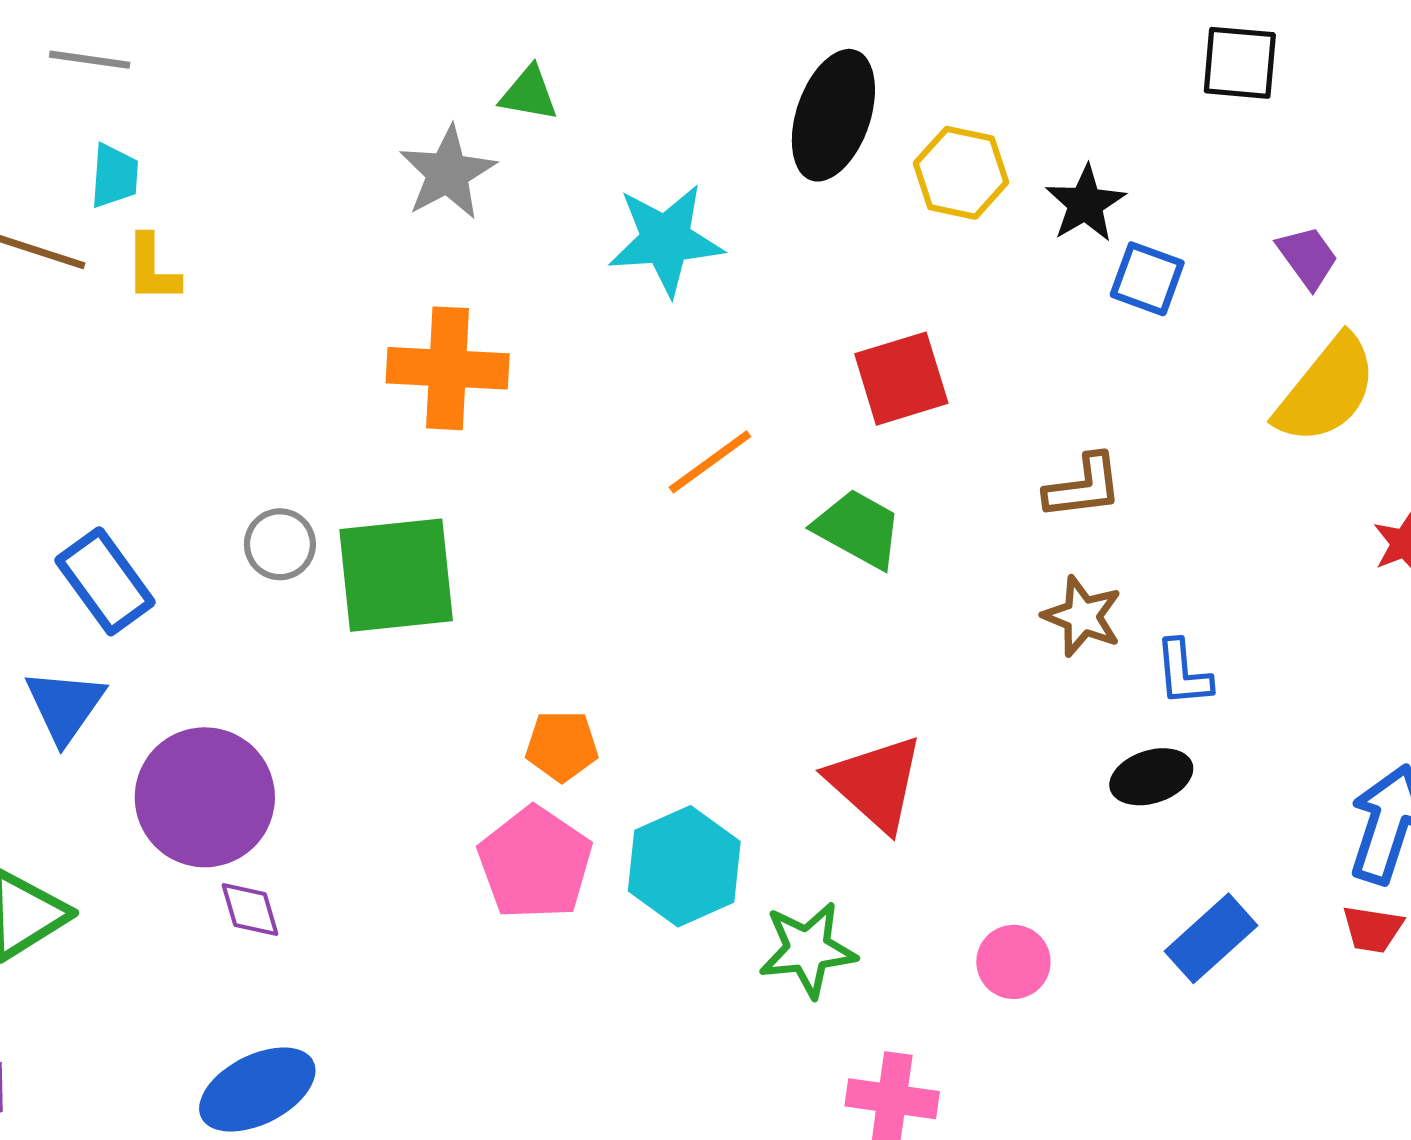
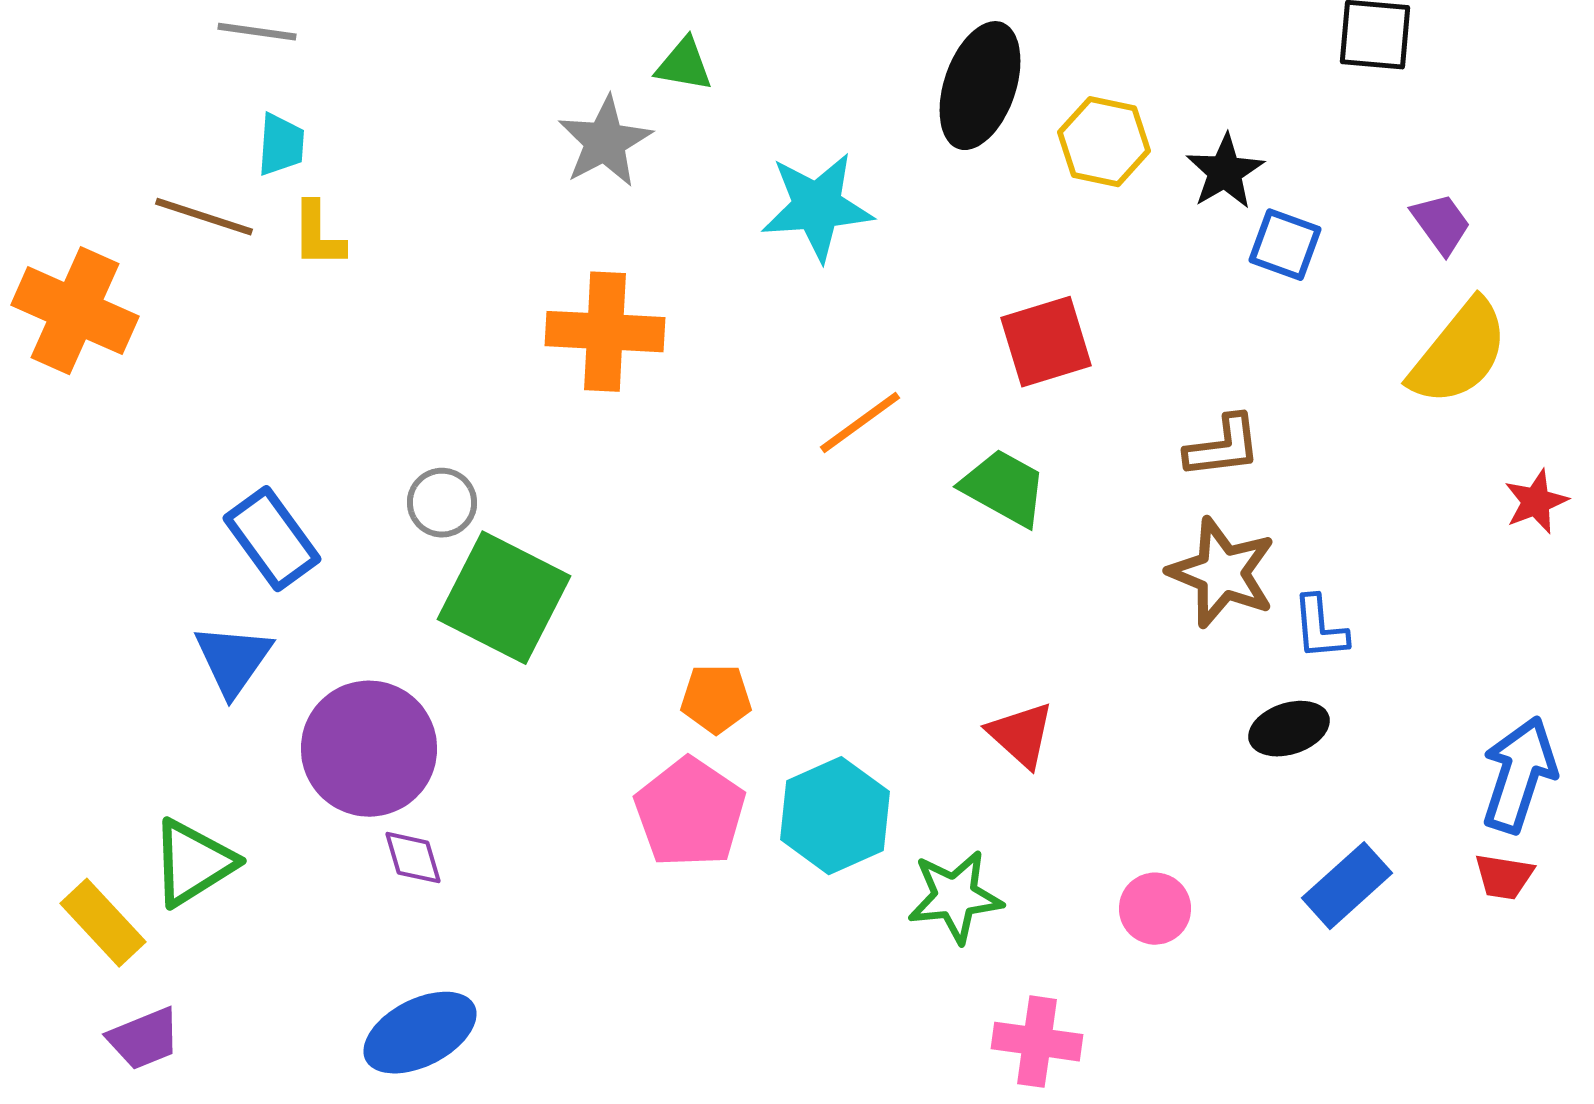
green square: (396, 575) -> (504, 598), moved, turned 33
brown star: (1082, 616) -> (1222, 573), size x1.4
red triangle: (876, 783) -> (1021, 735), size x0.7

